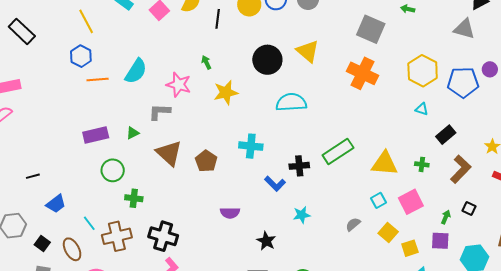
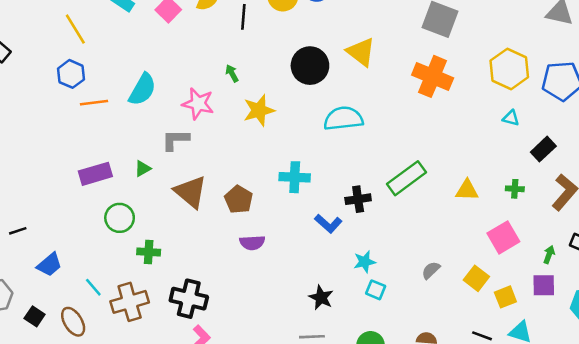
yellow triangle: (385, 163) -> (467, 190), size x0.7
cyan square: (379, 200) -> (376, 290), moved, turned -35
purple semicircle: (230, 213) -> (252, 243), moved

